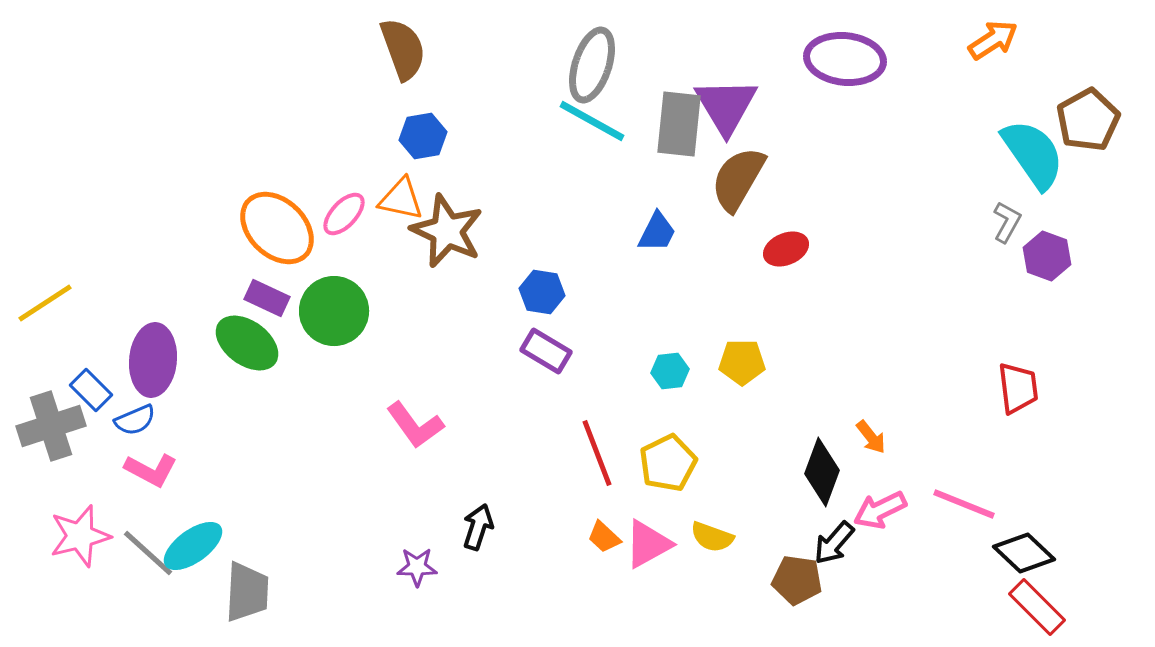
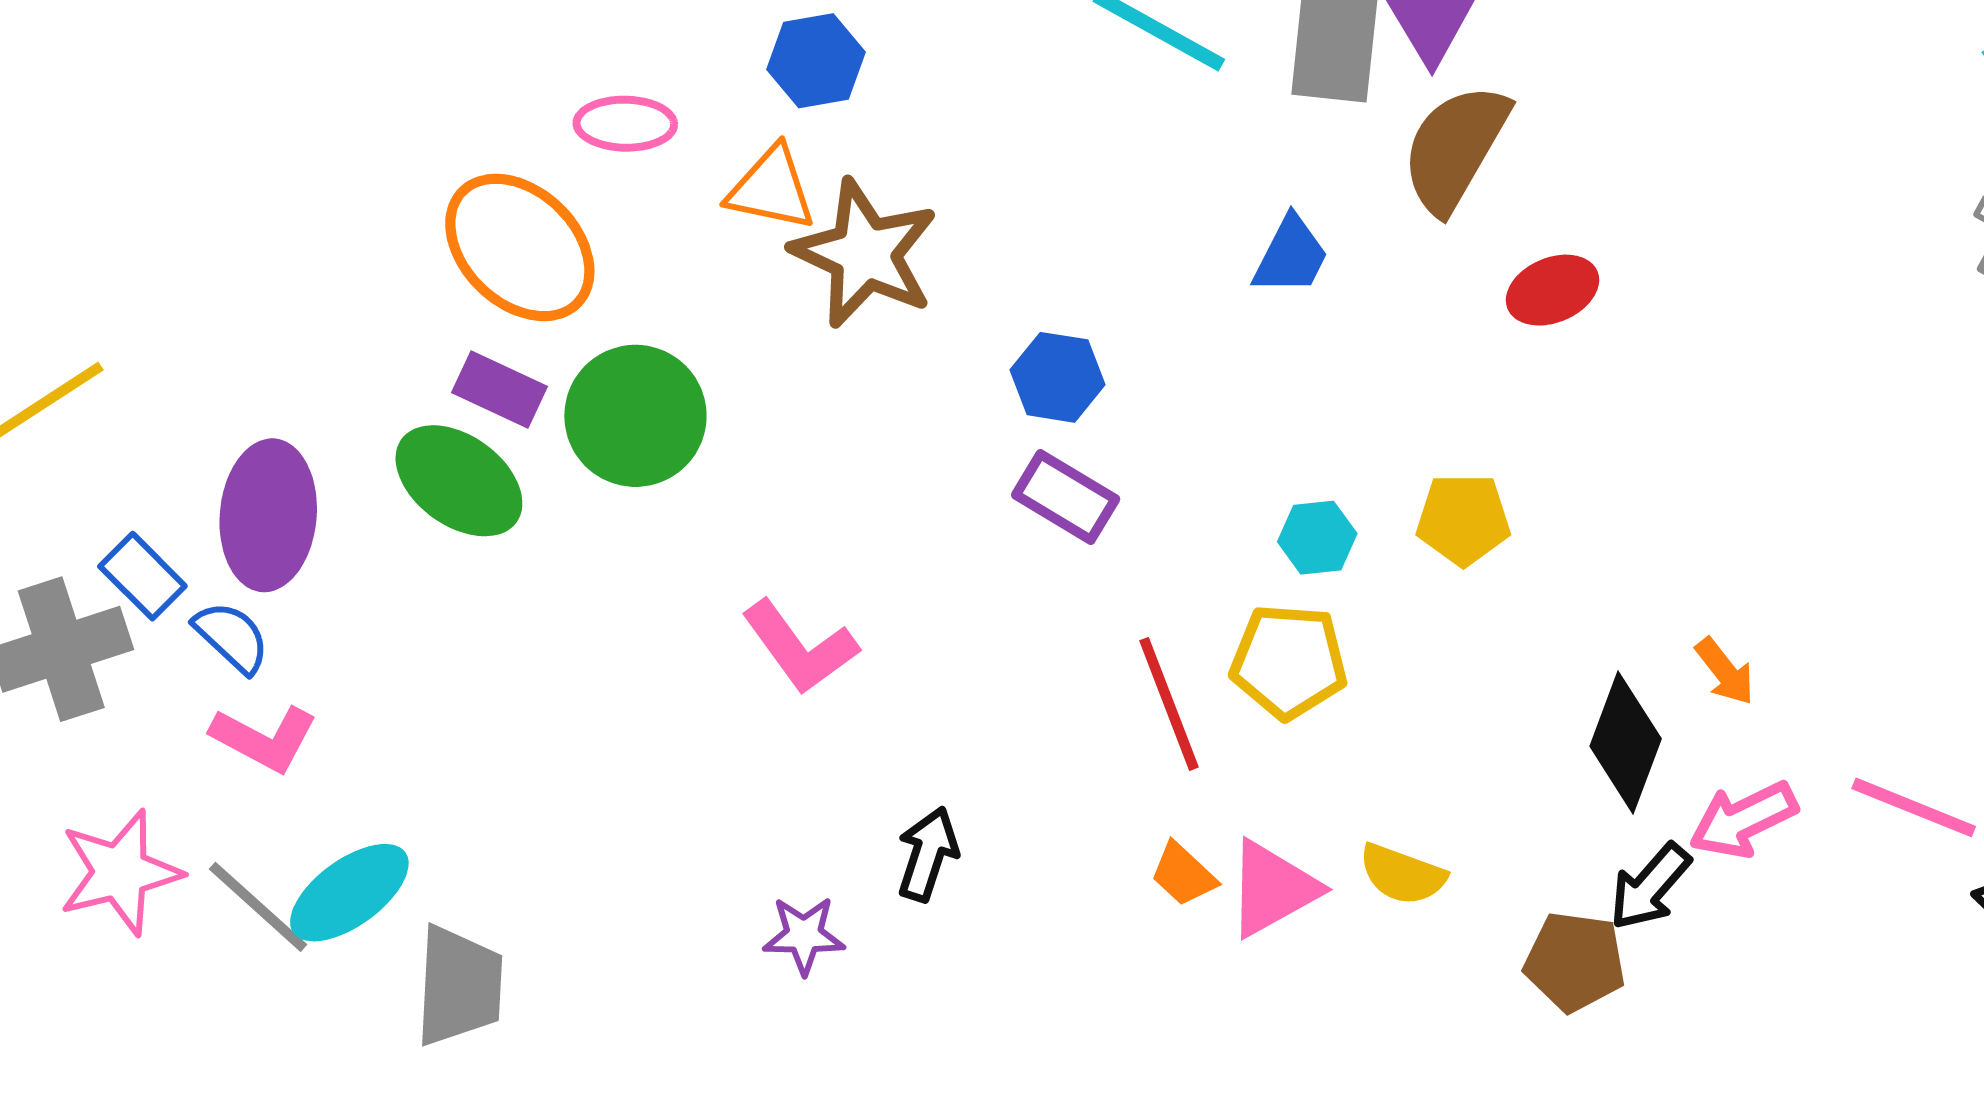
pink ellipse: (344, 214) -> (625, 124), moved, turned 48
blue semicircle: (135, 420) -> (232, 637), turned -114
yellow pentagon: (668, 463) -> (1289, 661), moved, turned 30

